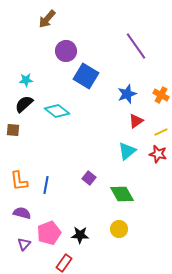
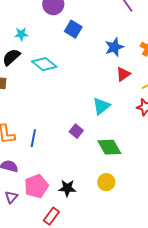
blue square: (86, 76) -> (73, 29), size x0.7
cyan star: (26, 80) -> (21, 34), moved
cyan triangle: (127, 151) -> (101, 106), moved

